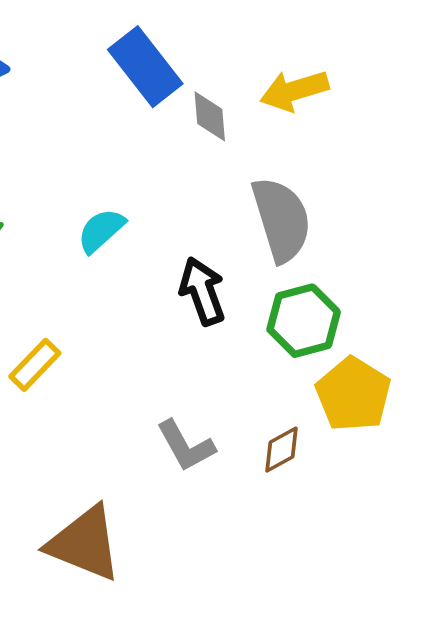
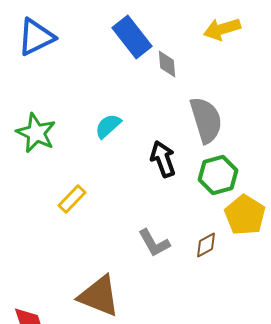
yellow arrow: (294, 91) -> (222, 29), moved

